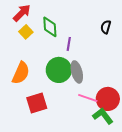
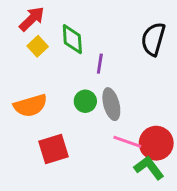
black semicircle: (106, 27) -> (153, 39), size x1.6
green circle: (59, 70) -> (85, 101), size x0.6
orange semicircle: (21, 73) -> (30, 106), turned 50

